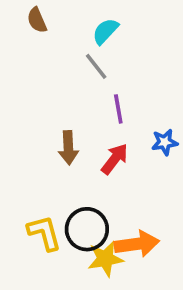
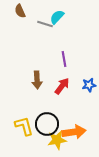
gray line: (96, 66) -> (45, 24), moved, turned -35
blue star: (165, 142) -> (89, 85), moved

